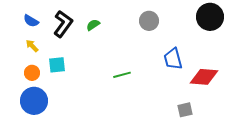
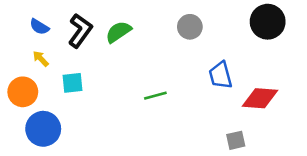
green semicircle: (93, 25) -> (118, 32), size x1.5
orange circle: (32, 73) -> (23, 92), moved, size x1.5

